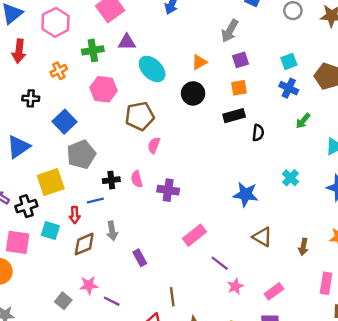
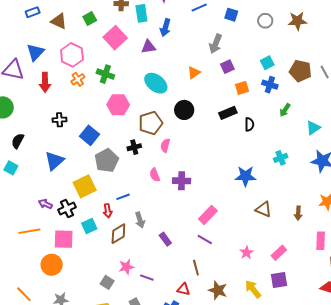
purple triangle: (127, 42) -> (148, 47), moved
green cross: (93, 50) -> (105, 74), turned 36
orange cross: (59, 71) -> (78, 79), moved
orange square: (239, 88) -> (242, 88), moved
black circle: (193, 93) -> (184, 110), moved
cyan cross: (291, 178) -> (281, 158), turned 32
black cross: (111, 180) -> (134, 147), moved
cyan square: (50, 231) -> (89, 226), turned -35
purple line: (220, 263) -> (205, 239), moved

